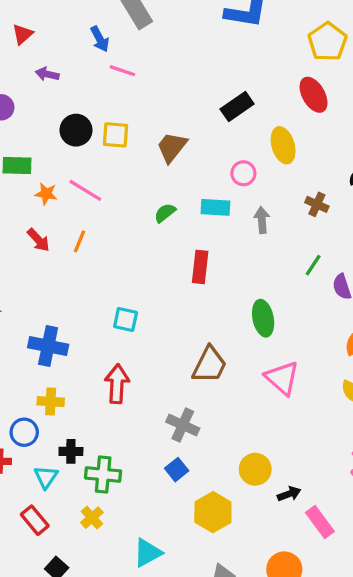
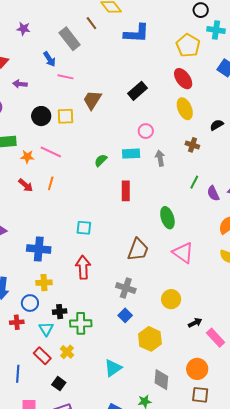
yellow ellipse: (283, 145) -> (185, 109), moved
brown trapezoid: (172, 147) -> (92, 100), moved
yellow circle: (255, 469) -> (171, 299), moved
yellow cross: (92, 518) -> (67, 352), moved

